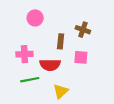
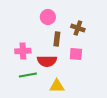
pink circle: (35, 18) -> (48, 17), moved
yellow triangle: (61, 91) -> (57, 86), turned 42

